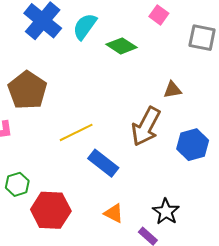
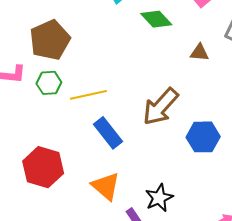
brown triangle: (172, 90) -> (199, 53), moved
green hexagon: (17, 184) -> (49, 83), moved
orange triangle: (114, 213) -> (106, 186), size x1.4

